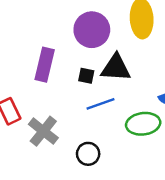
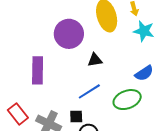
black triangle: (116, 68) -> (95, 60), size x0.6
black square: (86, 76) -> (76, 116), moved

